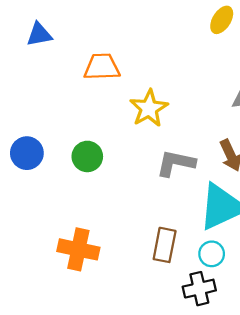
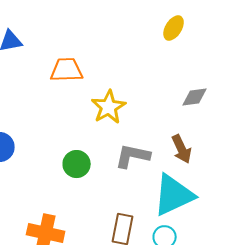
green circle: (87, 156) -> (77, 164), moved

